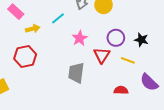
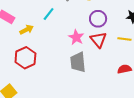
pink star: (80, 38) -> (76, 37), moved
purple circle: (116, 38) -> (98, 19), moved

